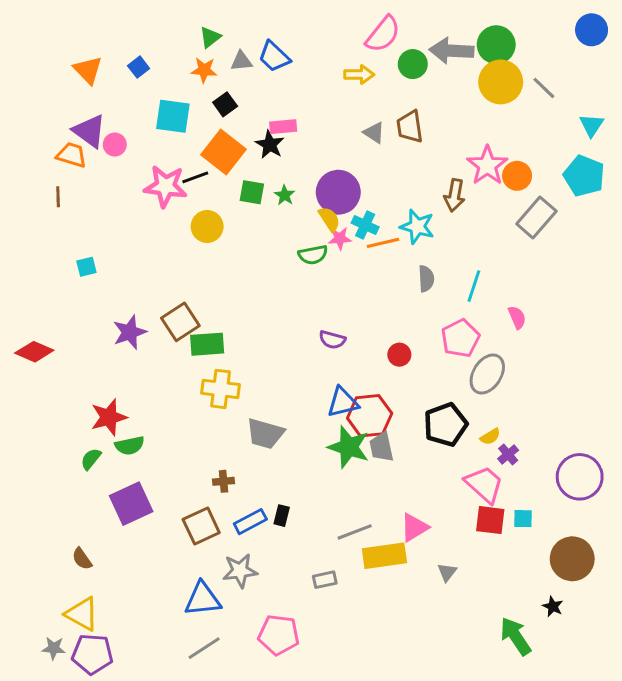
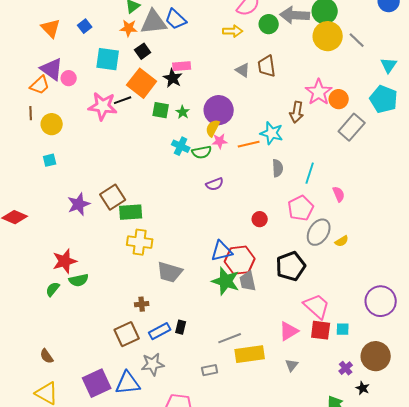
gray triangle: (241, 61) -> (154, 22), size x1.8
orange trapezoid: (72, 155) -> (40, 85), turned 120
yellow semicircle: (329, 219) -> (213, 128), turned -120
cyan cross: (365, 225) -> (181, 146), moved
yellow circle: (207, 226) -> (52, 124), moved
purple semicircle: (332, 340) -> (215, 184), moved, turned -36
yellow semicircle: (490, 437) -> (342, 241), moved
purple cross: (508, 454) -> (346, 368), moved
purple square: (131, 504) -> (97, 383), moved
pink triangle: (414, 527) -> (289, 331), moved

